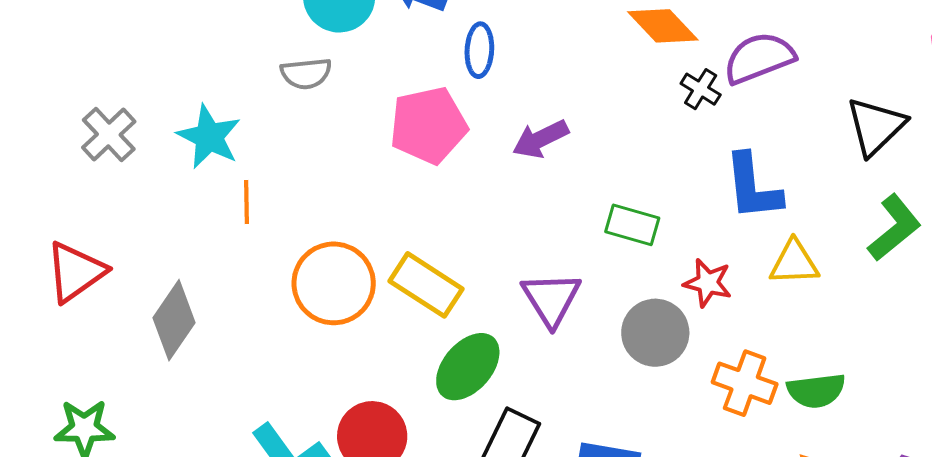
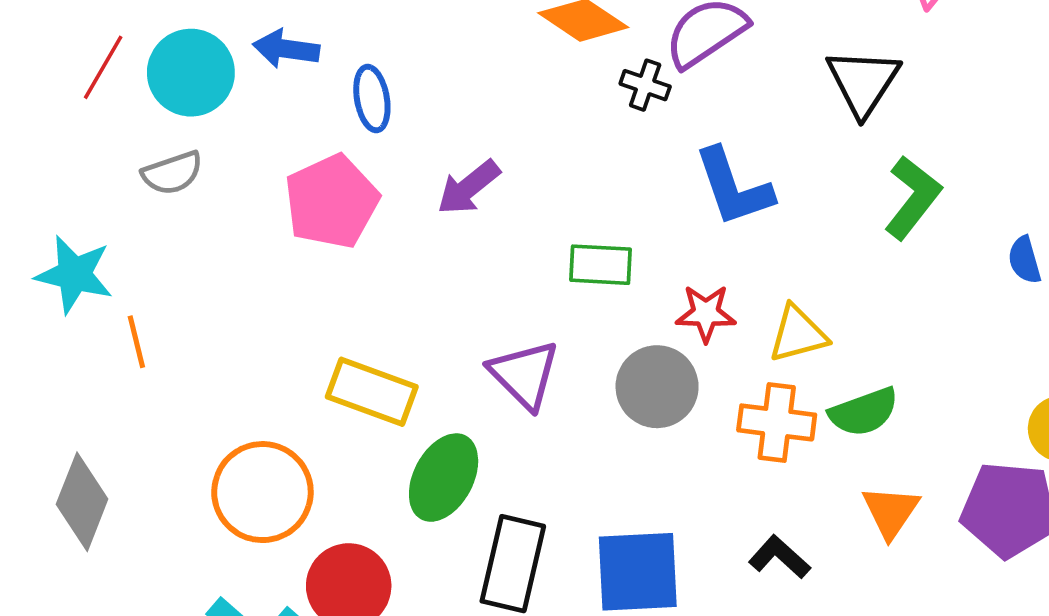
yellow triangle: (794, 263) -> (798, 334), moved
orange circle: (334, 283) -> (262, 492), moved

